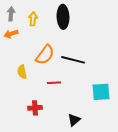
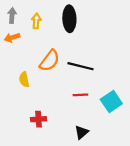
red line: (54, 83) -> (80, 95), moved
cyan square: (101, 92) -> (111, 101), turned -30

